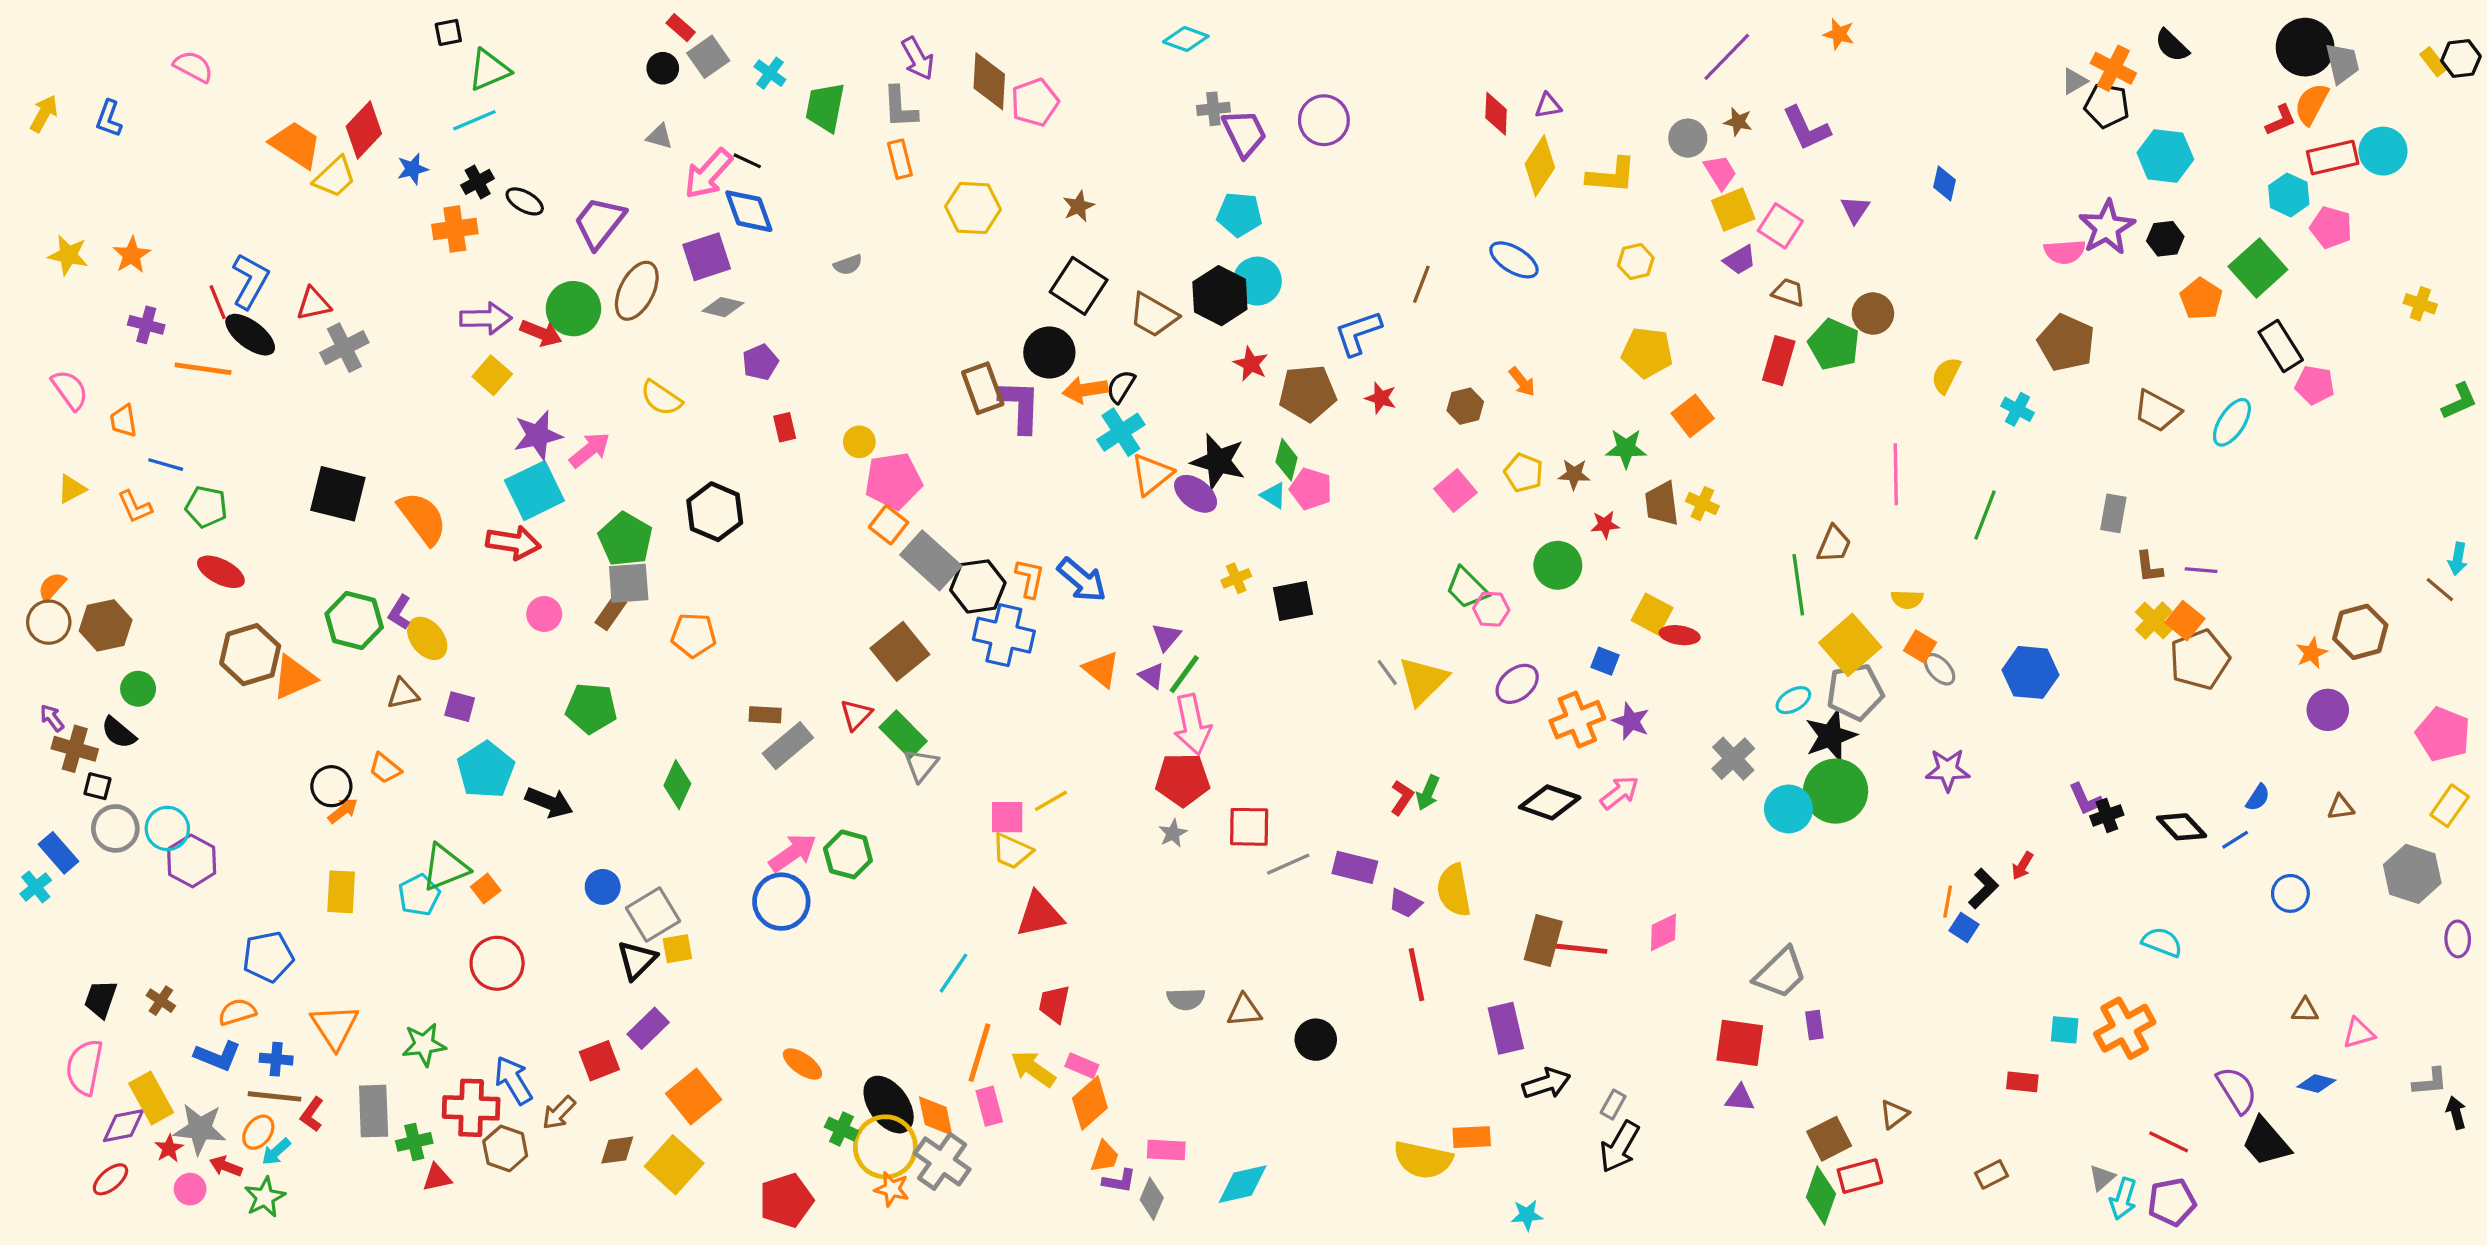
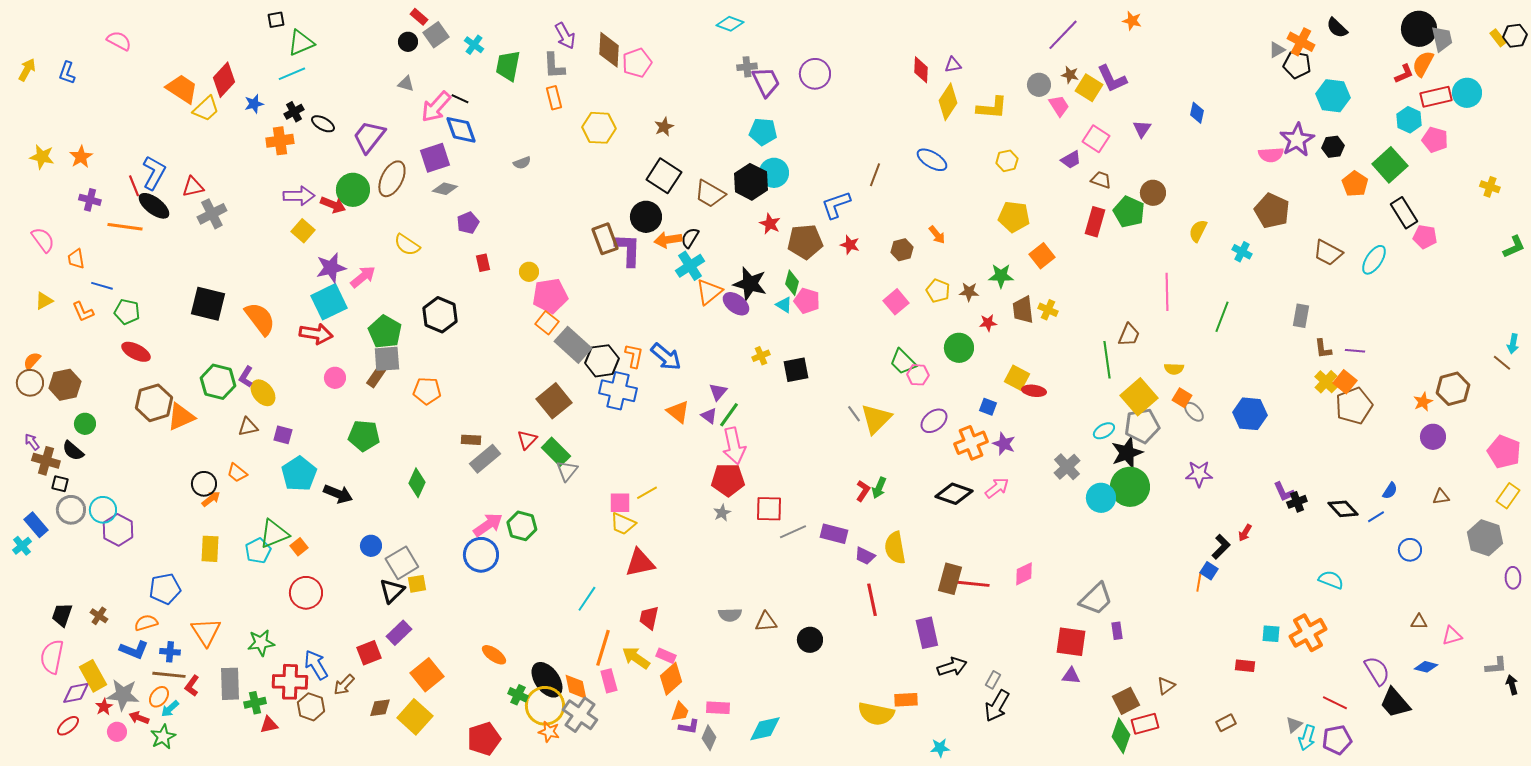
yellow square: (1733, 210) -> (1089, 88), moved, turned -36
orange line: (1948, 902) -> (1199, 582), moved

